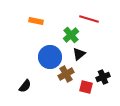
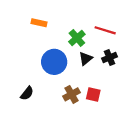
red line: (89, 19) -> (105, 30), moved
brown cross: (66, 74) -> (72, 94), moved
black cross: (103, 77) -> (110, 58), moved

